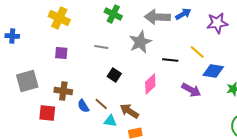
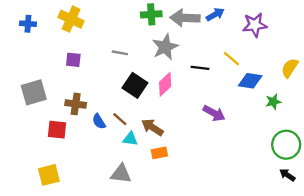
green cross: (113, 14) -> (151, 14), moved, turned -30
blue cross: (12, 36) -> (28, 24), moved
black square: (114, 75) -> (135, 85), size x1.5
pink diamond: (150, 84) -> (165, 84), moved
purple arrow: (191, 90) -> (214, 113), moved

